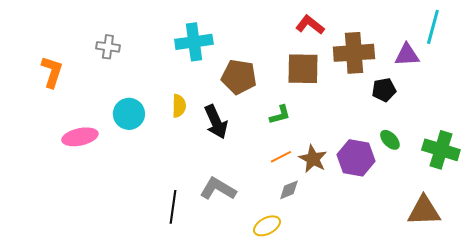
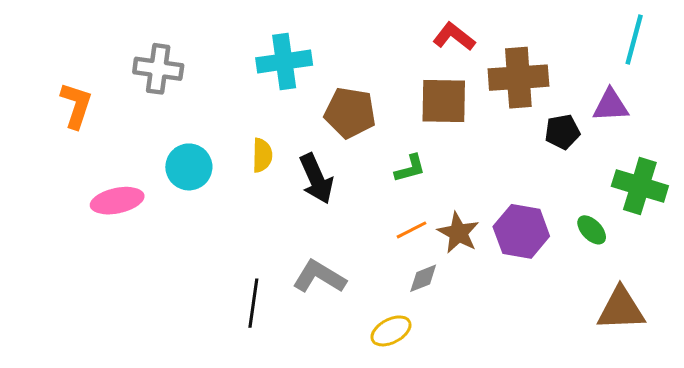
gray cross: (108, 47) -> (158, 69), size x1.4
purple triangle: (407, 55) -> (611, 105), moved
green ellipse: (390, 140) -> (592, 230), moved
green cross: (441, 150) -> (640, 186), moved

